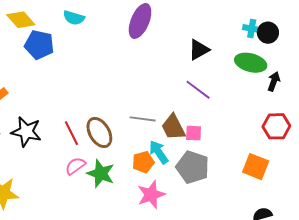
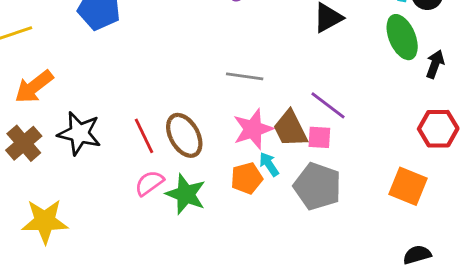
green ellipse: (251, 63) -> (402, 37), turned 52
purple line: (198, 90) -> (328, 105), moved
gray line: (143, 119) -> (245, 76), moved
cyan arrow: (159, 152) -> (269, 164), size x0.7
pink star: (151, 195) -> (253, 129), moved

